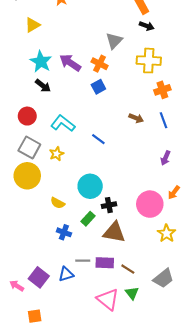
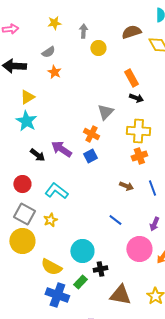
cyan star: (41, 62) -> (26, 121), moved
purple arrow: (70, 63) -> (61, 149), moved
orange cross: (162, 90) -> (139, 156), moved
blue line: (98, 139) -> (115, 220), moved
yellow semicircle: (58, 203) -> (51, 267), size x1.5
pink circle: (150, 204) -> (139, 249), moved
blue cross: (64, 232) -> (57, 295), size x1.6
brown triangle: (114, 232) -> (120, 295), moved

